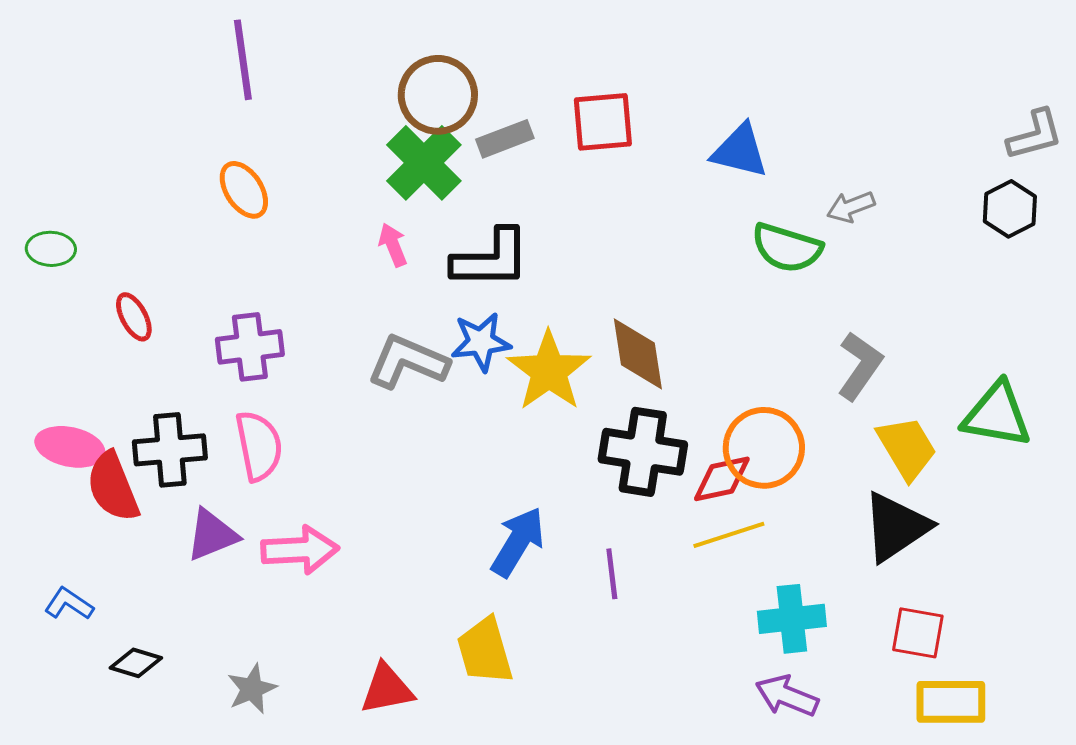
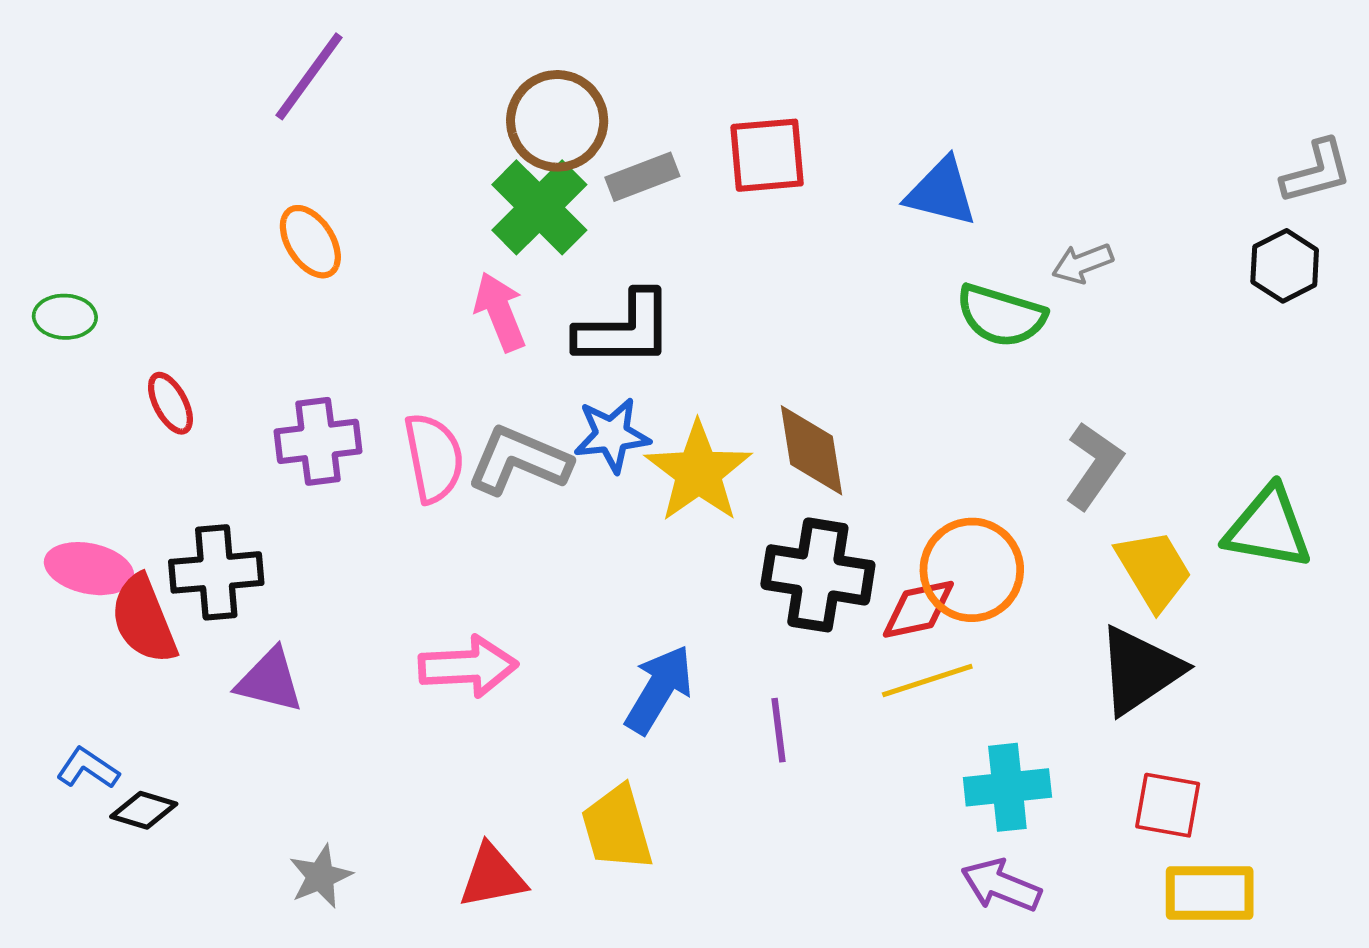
purple line: (243, 60) -> (309, 76), turned 44
pink arrow: (393, 245) -> (500, 312), size x1.4
pink semicircle: (259, 446) -> (434, 458), moved
purple triangle: (212, 535) -> (270, 681), turned 36
pink arrow: (300, 550) -> (468, 667), moved
black diamond: (136, 663) -> (144, 810), moved

